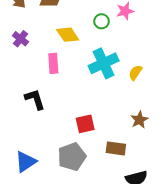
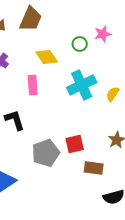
red square: (85, 124) -> (75, 144), moved
gray pentagon: (72, 157) -> (46, 153), moved

